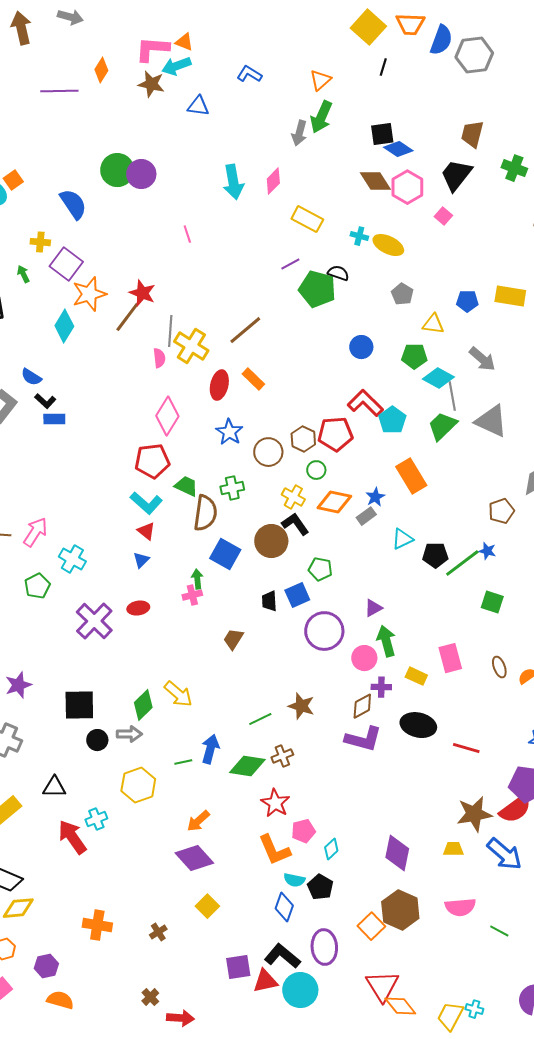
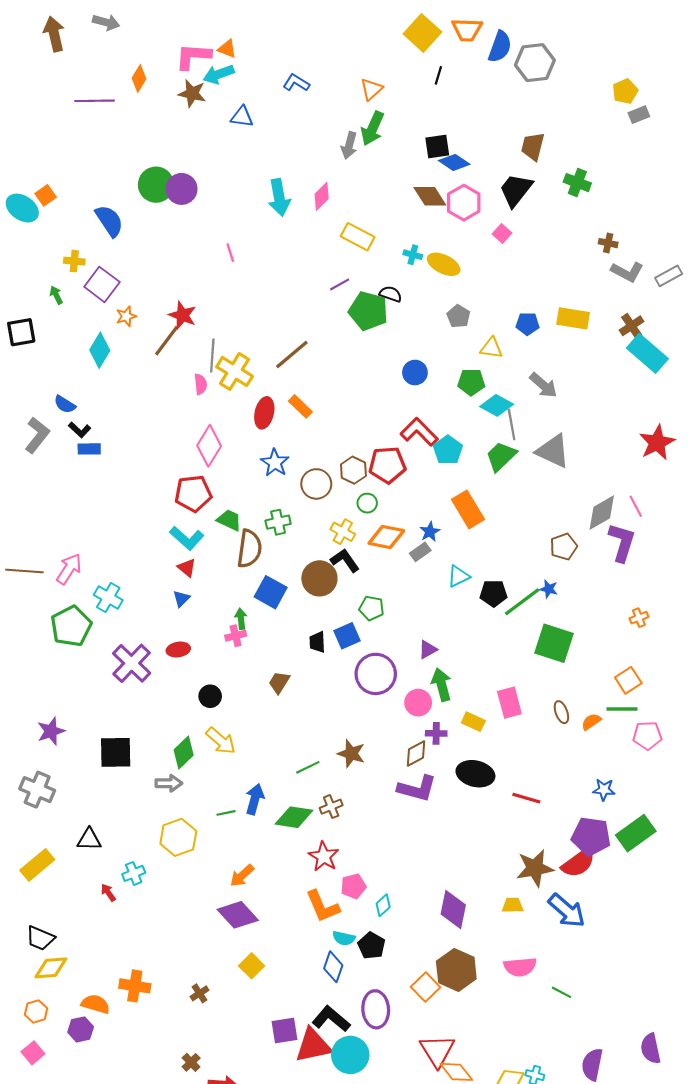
orange star: (89, 294) -> (126, 316), size x0.6
green pentagon: (37, 586) -> (71, 626), size x1.5
green square: (492, 602) -> (554, 643), size x1.6
black circle: (97, 740) -> (210, 696), moved
red arrow: (72, 837) -> (108, 893), size x0.5
red triangle: (265, 981) -> (313, 1045), size x1.4
orange semicircle: (60, 1000) -> (96, 1004), moved

